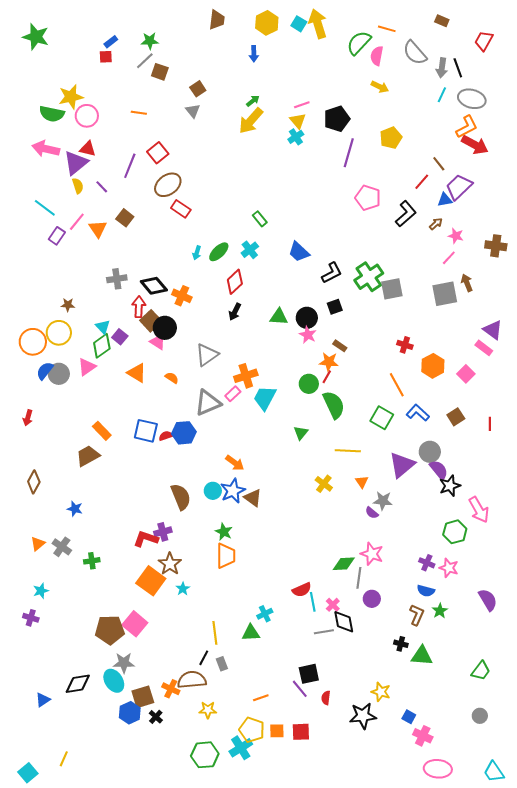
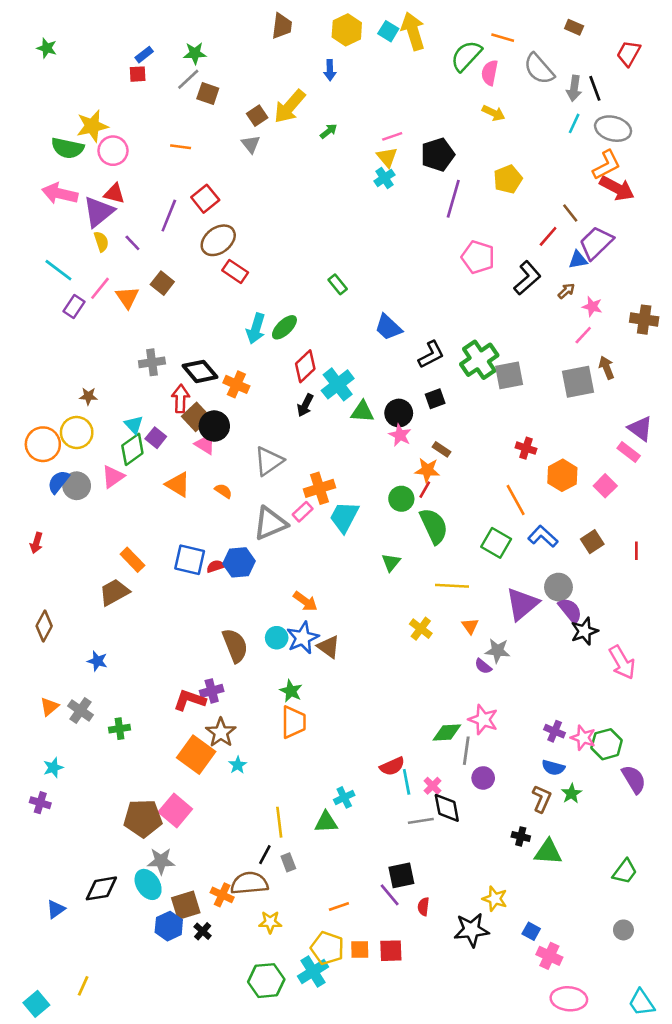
green star: (36, 37) -> (47, 48), size x0.6
yellow arrow: (251, 121) -> (290, 107), moved
cyan cross: (250, 250) -> (338, 384), moved, size x1.4
cyan arrow: (197, 253) -> (256, 329), size x1.6
green hexagon: (455, 532) -> (607, 744), moved

